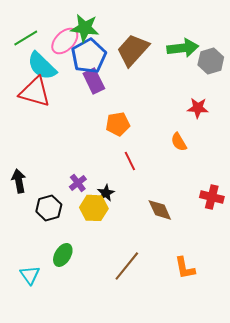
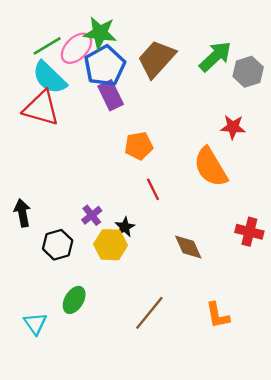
green line: (26, 38) -> (47, 46), moved
green arrow: (183, 48) -> (215, 56), turned -36
orange semicircle: (179, 142) -> (211, 167), size x1.8

